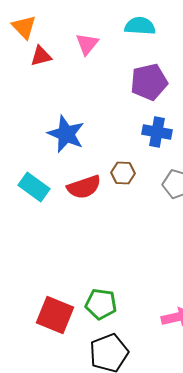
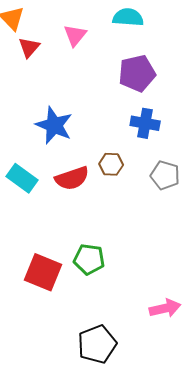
red triangle: (41, 56) -> (29, 47), turned -35
green pentagon: (101, 304) -> (89, 259), moved
red square: (55, 315) -> (43, 272), moved

